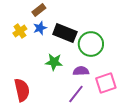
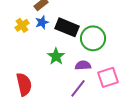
green star: (54, 62) -> (56, 56), turned 30

